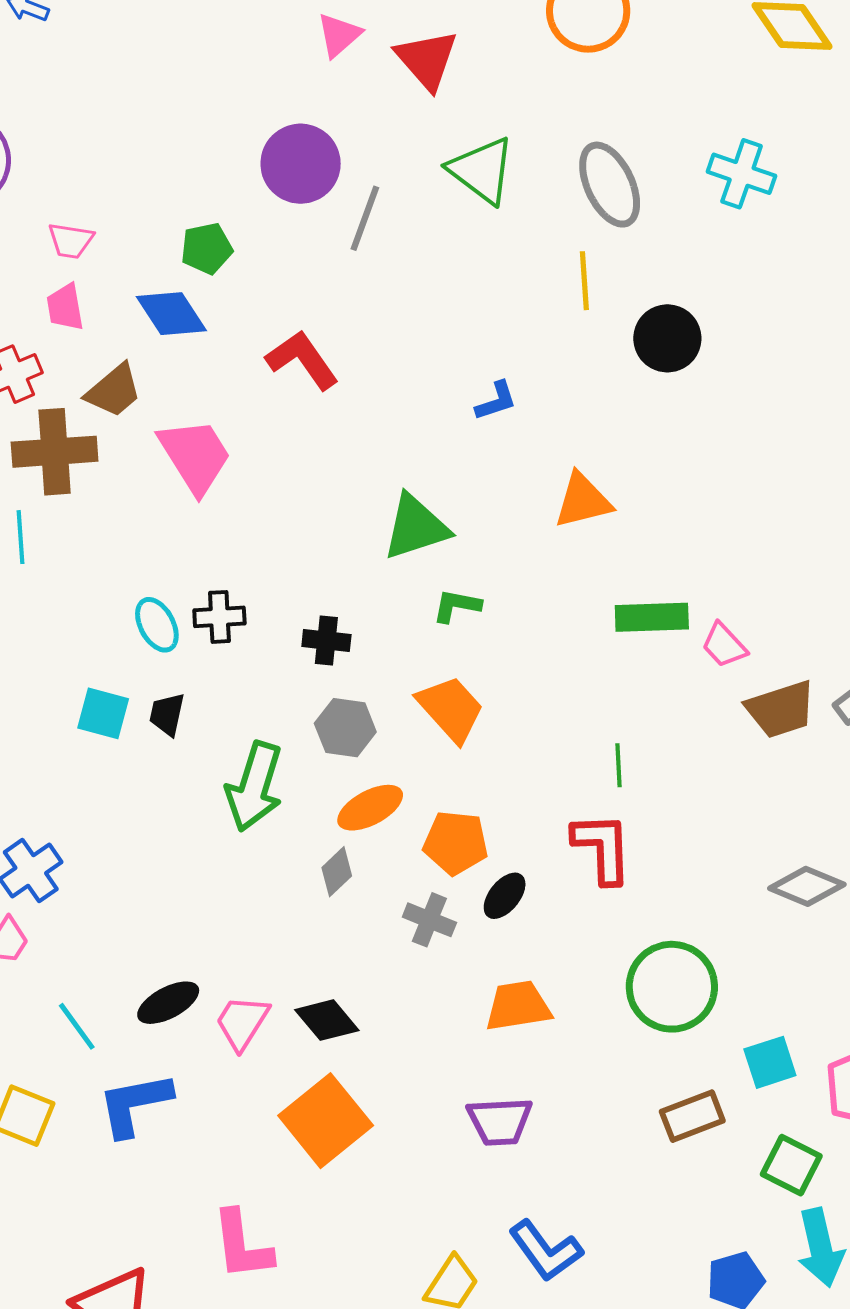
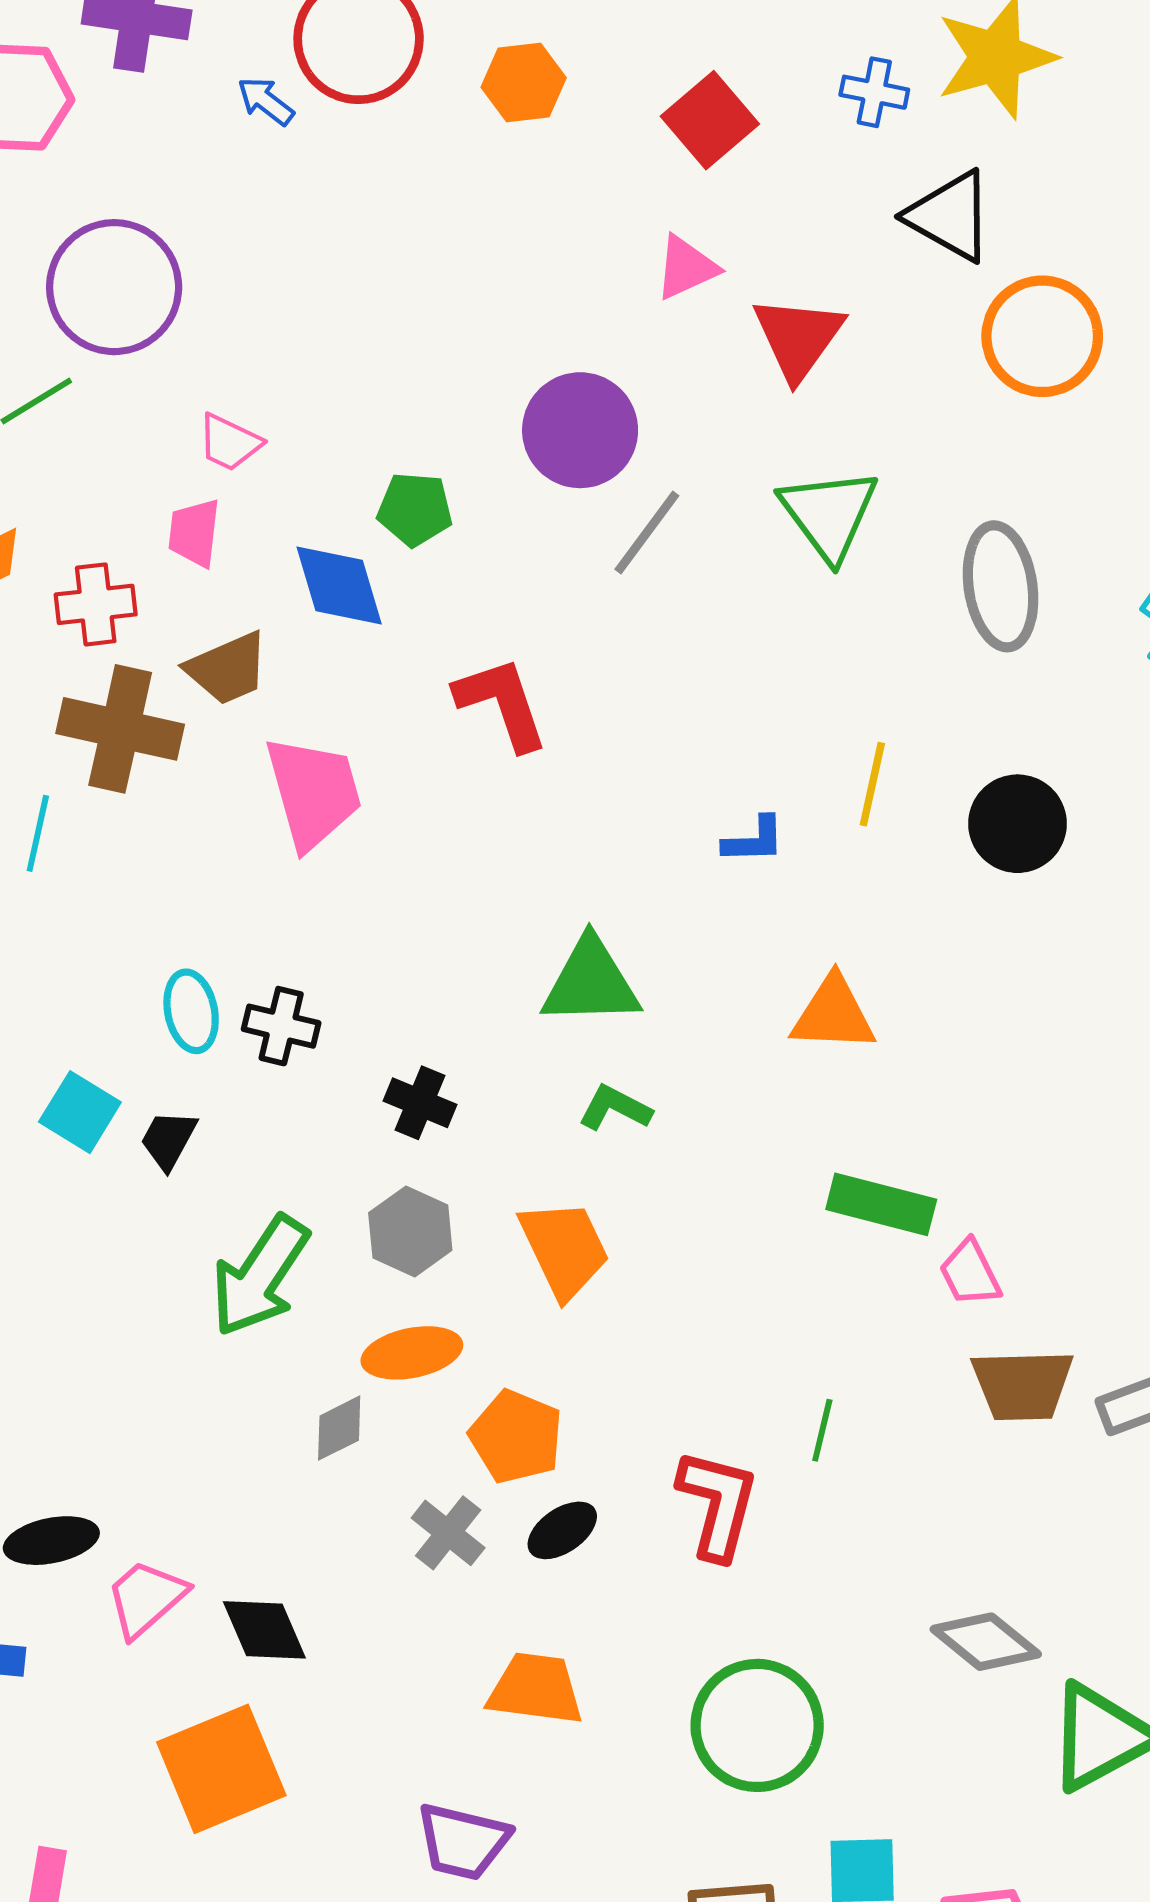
yellow line: (584, 281) -> (872, 784), moved
green line: (619, 765) -> (822, 1430), moved

